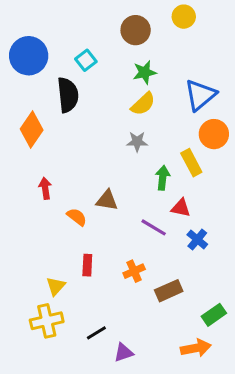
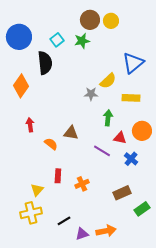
yellow circle: (184, 17) -> (111, 21), moved
green star: (145, 72) -> (82, 41), moved
yellow semicircle: (143, 104) -> (108, 81), moved
orange circle: (214, 134) -> (142, 131), moved
yellow rectangle: (191, 163) -> (131, 98), moved, turned -60
orange cross: (134, 271) -> (82, 184), moved
brown rectangle: (169, 291) -> (122, 193), moved
orange arrow: (196, 348) -> (106, 231), moved

